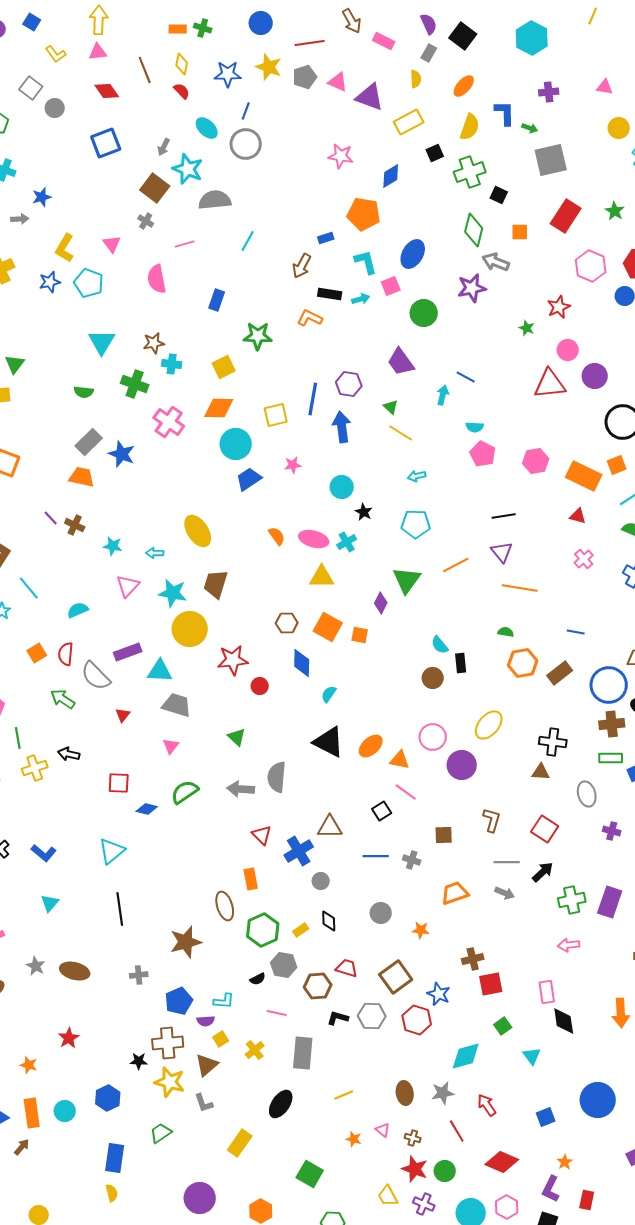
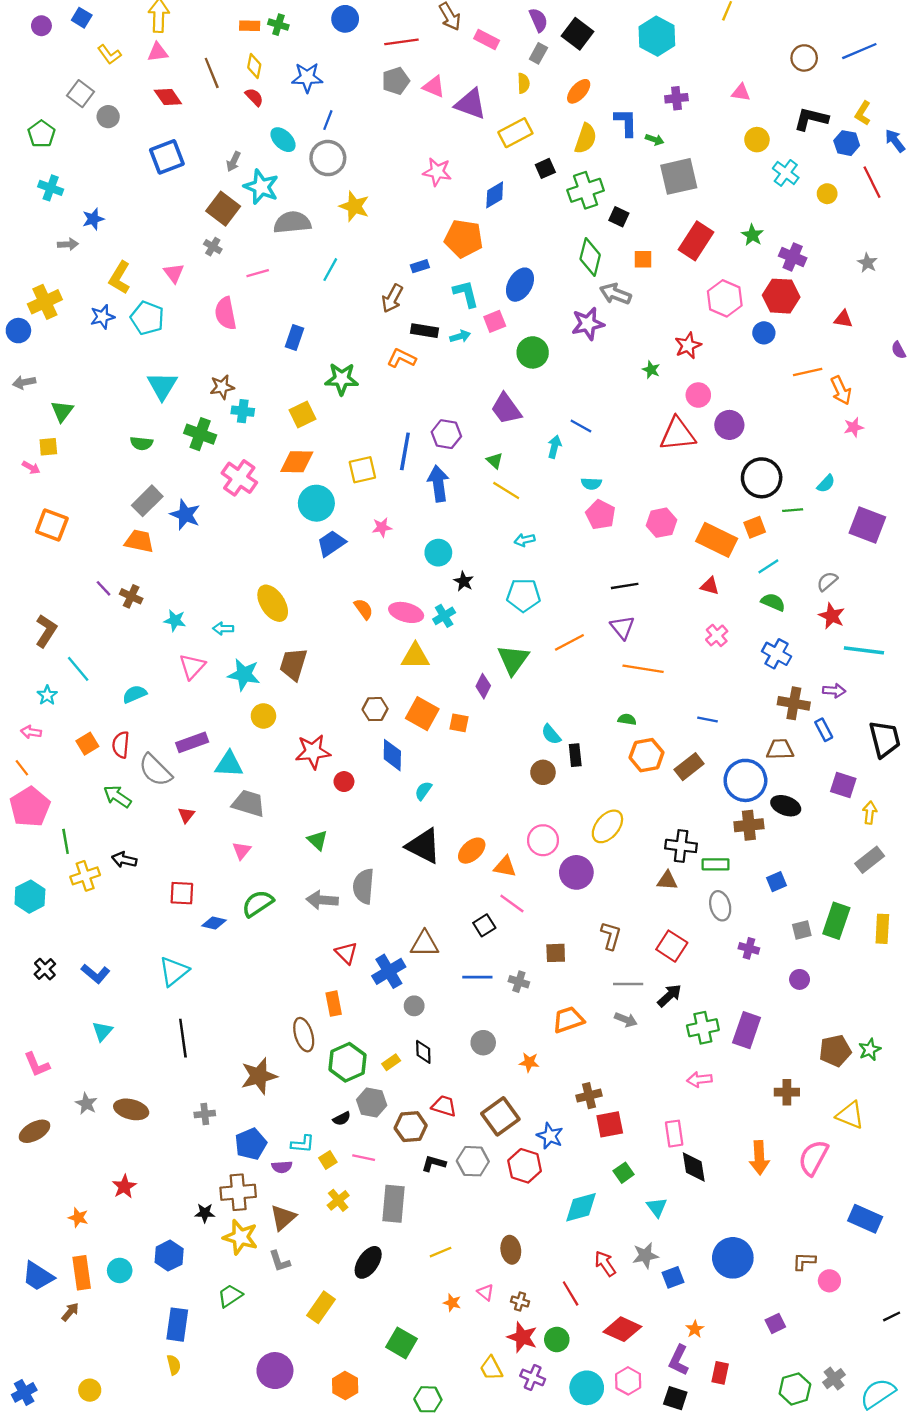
yellow star: (269, 67) -> (354, 206), moved
yellow circle: (190, 629) -> (263, 716), size x0.6
green rectangle: (611, 758) -> (716, 864), moved
yellow square: (221, 1039) -> (328, 1160), moved
gray star: (443, 1093) -> (645, 1256), moved

